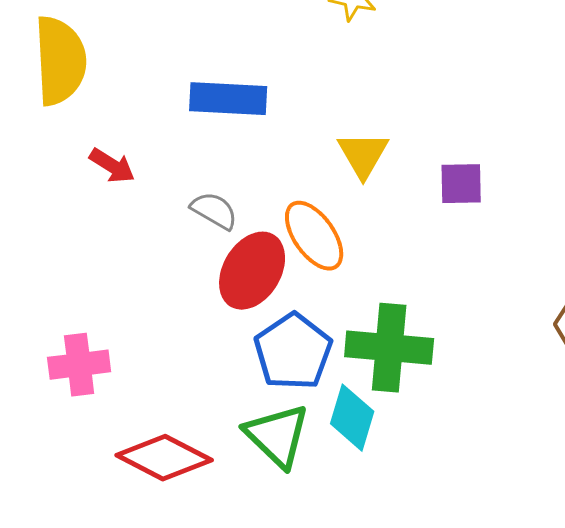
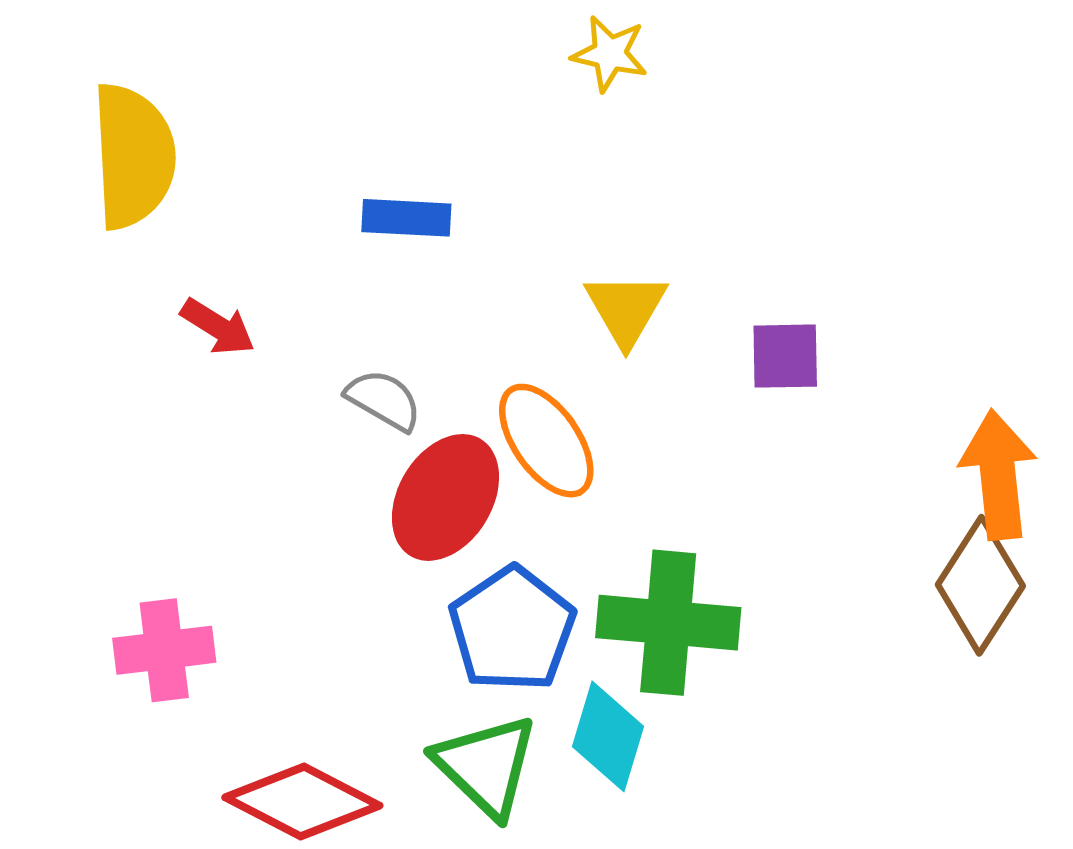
blue rectangle: (228, 99) -> (406, 218), size x0.7

